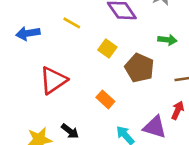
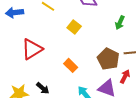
green arrow: (167, 40) -> (120, 23), turned 104
brown pentagon: (139, 68) -> (108, 59), moved

